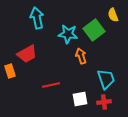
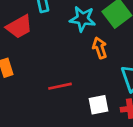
red trapezoid: (27, 54) -> (19, 27), moved

